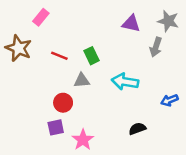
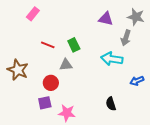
brown star: (19, 48) -> (18, 70), moved
cyan arrow: (125, 82) -> (112, 59), moved
black semicircle: (137, 129) -> (111, 104), turned -88
pink star: (83, 140) -> (67, 113), turned -30

